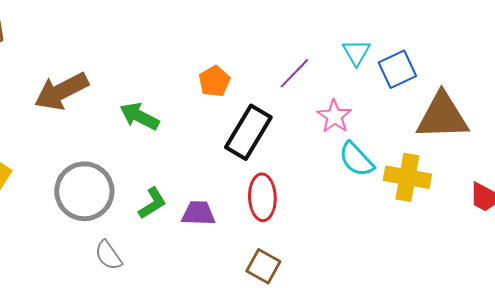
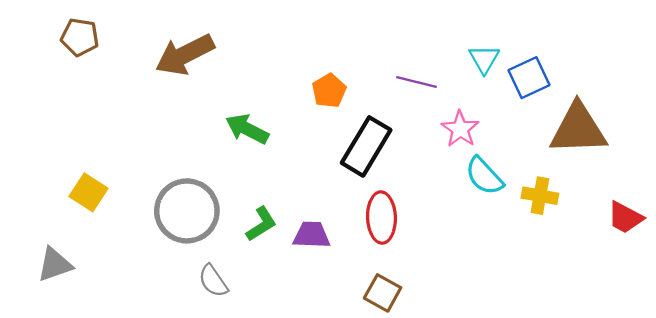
purple line: (294, 73) -> (416, 82), turned 60
brown arrow: (61, 91) -> (185, 55), moved
yellow cross: (407, 177) -> (540, 196), size x0.7

